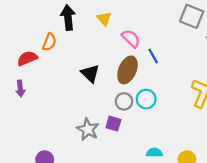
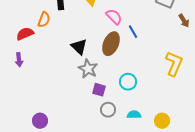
cyan circle: (146, 99) -> (128, 82), moved
gray circle: (124, 101) -> (108, 110), moved
gray star: (88, 129) -> (88, 69), moved

